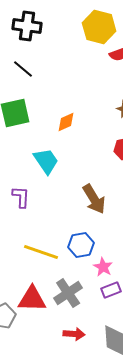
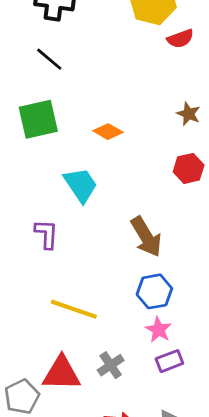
orange diamond: (66, 122) -> (108, 132), turned 55
blue hexagon: (81, 245) -> (154, 291), moved
gray cross: (68, 293) -> (111, 365), size x0.7

